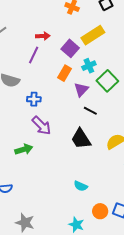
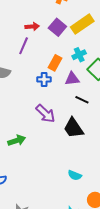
purple square: (70, 48) -> (57, 27), moved
purple triangle: (81, 90) -> (72, 79), turned 42
blue cross: (34, 99) -> (44, 79), moved
purple arrow: (42, 126) -> (45, 114), moved

